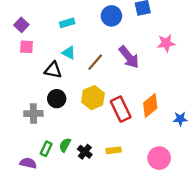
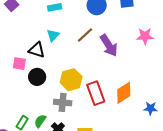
pink square: (27, 47) -> (19, 64), moved
cyan triangle: (69, 53) -> (53, 35), turned 40
brown line: (95, 62) -> (85, 35), moved
gray cross: (33, 114) -> (63, 102), moved

